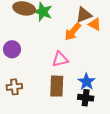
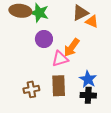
orange arrow: (73, 32) -> (72, 47), moved
purple circle: (12, 49) -> (44, 39), moved
brown cross: (14, 87) -> (31, 89), moved

